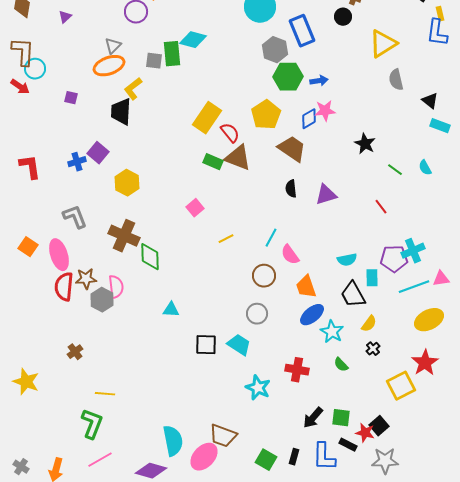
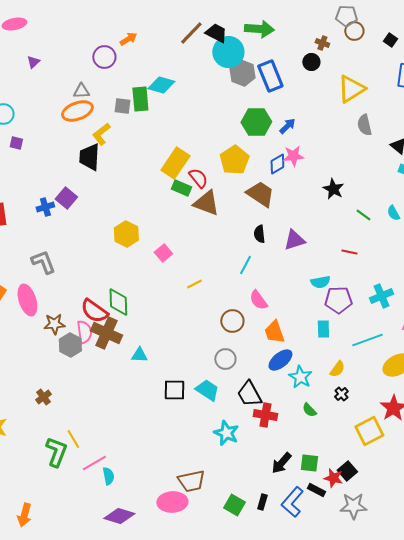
gray triangle: (113, 46) -> (81, 91), turned 42
gray hexagon: (275, 50) -> (242, 73), moved
blue arrow: (319, 81) -> (287, 126), turned -36
purple square: (71, 98) -> (16, 143), moved
green rectangle: (213, 162) -> (181, 188), moved
yellow hexagon: (127, 183) -> (126, 234), moved
red line: (381, 207) -> (349, 252), turned -42
brown cross: (124, 236) -> (106, 333), moved
cyan line: (271, 238) -> (245, 265), moved
purple pentagon: (394, 259) -> (338, 300), moved
cyan semicircle: (347, 260) -> (320, 282), moved
cyan rectangle: (372, 278) -> (323, 329), moved
red semicircle: (64, 287) -> (94, 311), moved, turned -60
cyan line: (414, 287) -> (367, 340), moved
black trapezoid: (353, 295) -> (249, 394), moved
yellow line: (105, 394) -> (73, 439), turned 54
green L-shape: (92, 424) -> (56, 452), moved
brown trapezoid: (223, 436) -> (191, 481), turned -32
cyan semicircle: (173, 441) -> (108, 476), moved, size x0.6
pink ellipse: (204, 457) -> (172, 502), turned 44
blue L-shape: (324, 457) -> (292, 502), turned 40
pink line: (100, 460) -> (94, 463), moved

